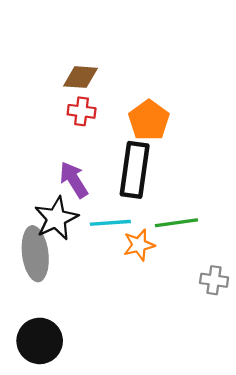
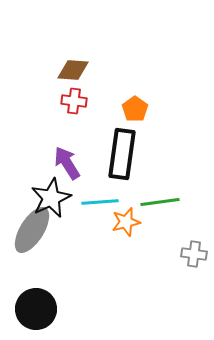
orange pentagon: (149, 120) -> (135, 109), size x0.7
gray ellipse: (35, 254) -> (32, 230), turned 39

